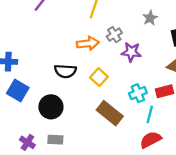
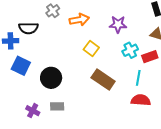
gray cross: (114, 35) -> (53, 11), moved
black semicircle: (65, 71) -> (28, 28), moved
cyan cross: (138, 93) -> (130, 50), moved
red semicircle: (151, 140) -> (141, 100), turned 36

